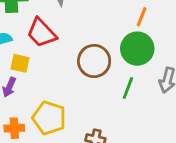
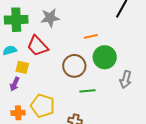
orange line: (142, 17) -> (91, 36), moved, turned 56
green line: (128, 88) -> (87, 91), moved, turned 63

